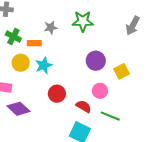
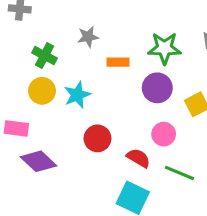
green star: (83, 21) -> (165, 48), moved
green cross: (13, 37) -> (45, 56), moved
orange rectangle: (34, 43) -> (118, 62), moved

